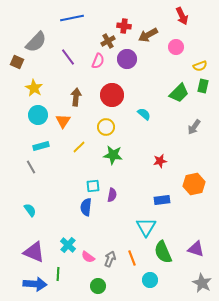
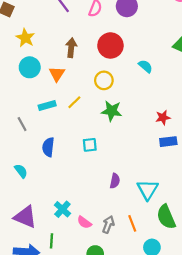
cyan rectangle: (41, 146) -> (47, 106), moved
purple semicircle: (112, 195) -> (115, 181), moved
blue rectangle: (162, 200) -> (168, 142), moved
blue semicircle: (86, 207) -> (48, 147), moved

